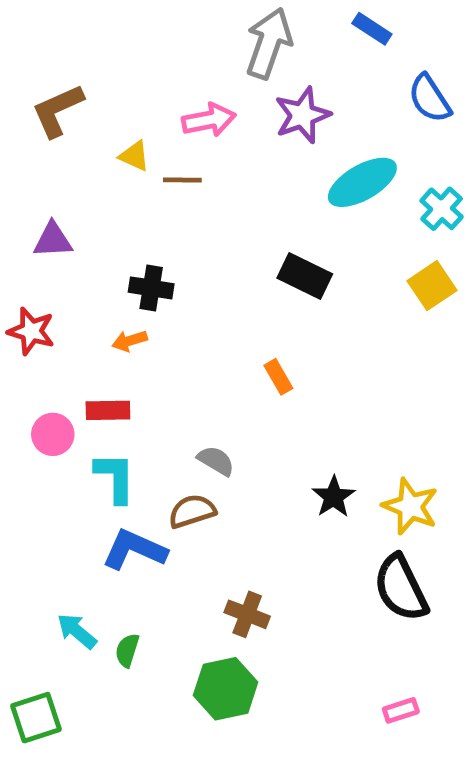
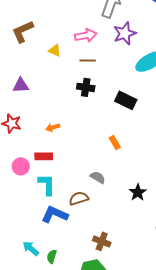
brown line: (182, 180) -> (88, 60), moved
black cross: (151, 288) -> (86, 87), moved
gray semicircle: (216, 461) -> (98, 177), moved

